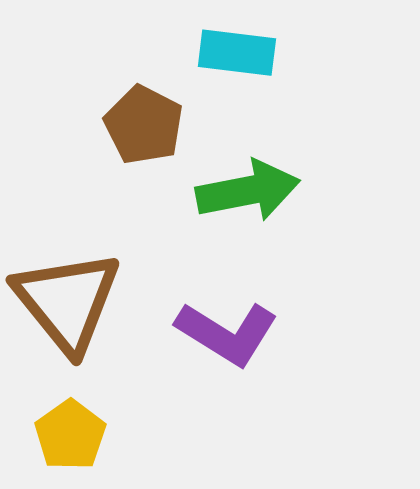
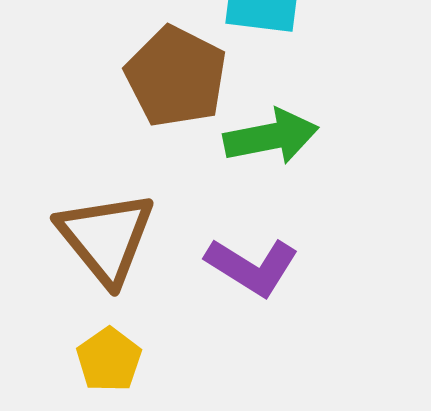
brown pentagon: (144, 125) -> (176, 77), size x1.4

